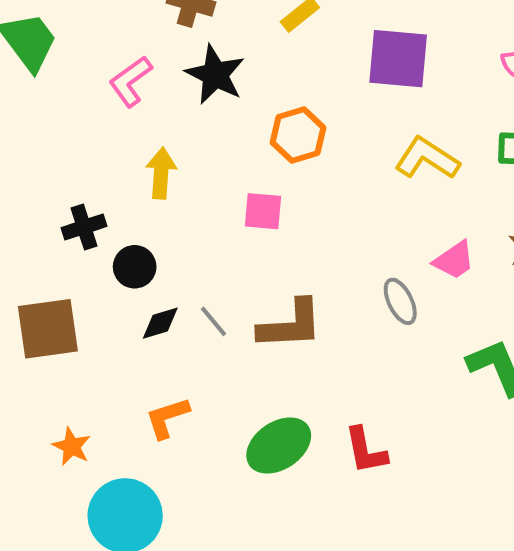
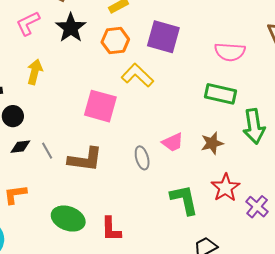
orange hexagon: (298, 135) -> (115, 41), moved
yellow L-shape: (427, 158) -> (137, 75), moved
pink square: (263, 211) -> (100, 106), moved, size x1.6
green ellipse: (279, 446) -> (68, 219), turned 44

